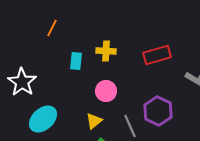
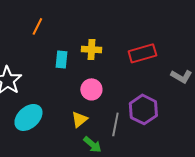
gray line: (130, 126) -> (115, 124), turned 35

